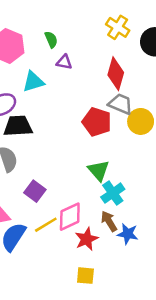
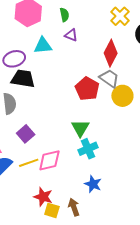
brown arrow: (109, 221) -> (74, 207), moved
red star: (86, 239) -> (43, 197), moved, turned 30

